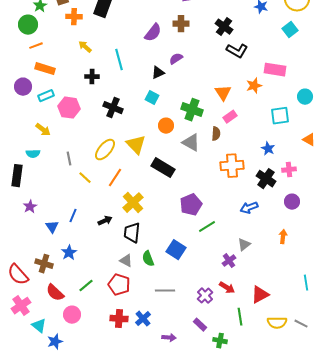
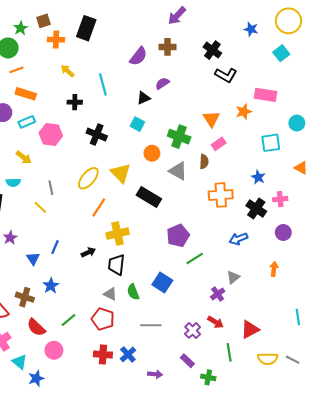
yellow line: (85, 178) -> (40, 207), moved
yellow cross: (133, 203) -> (118, 234), turned 30

